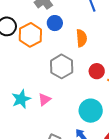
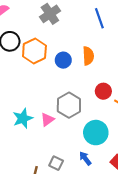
blue circle: (55, 23) -> (63, 60), moved
gray hexagon: (62, 66) -> (69, 105), moved

